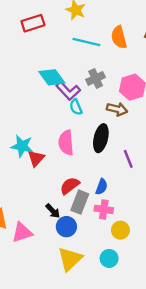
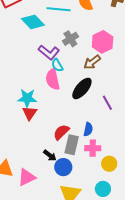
cyan diamond: (52, 77) -> (33, 22), moved
brown arrow: (117, 109) -> (92, 62), turned 138
black ellipse: (101, 138) -> (82, 88), turned 35
pink semicircle: (66, 143) -> (53, 79), moved
cyan star: (22, 146) -> (27, 98), moved

